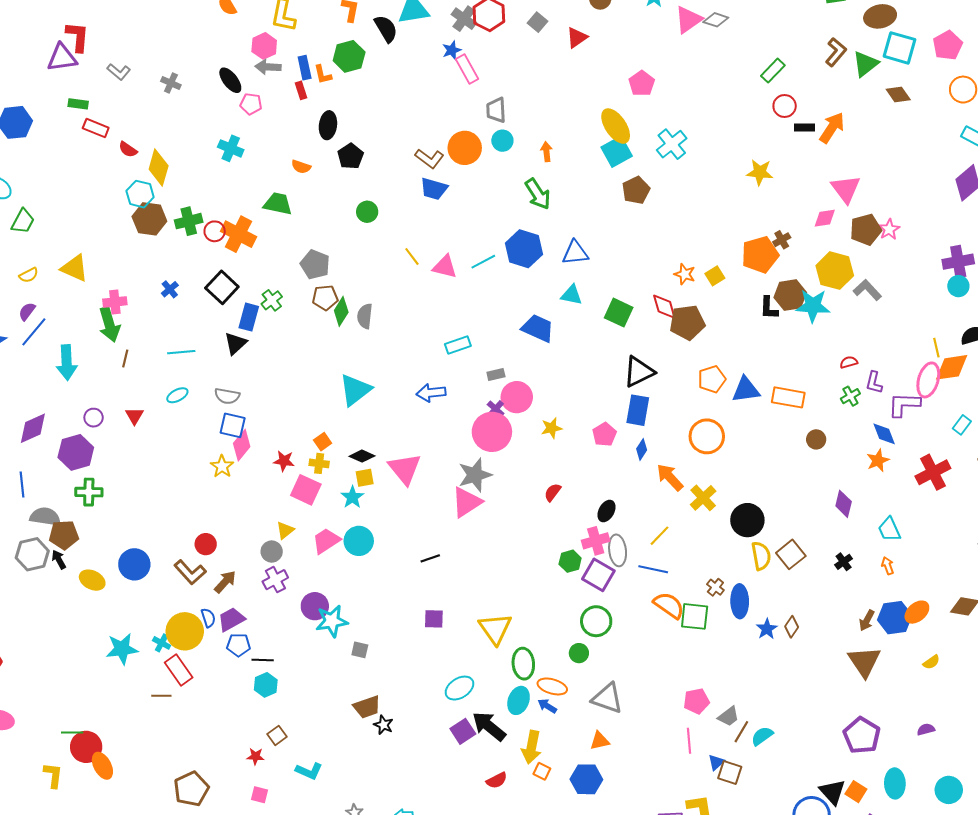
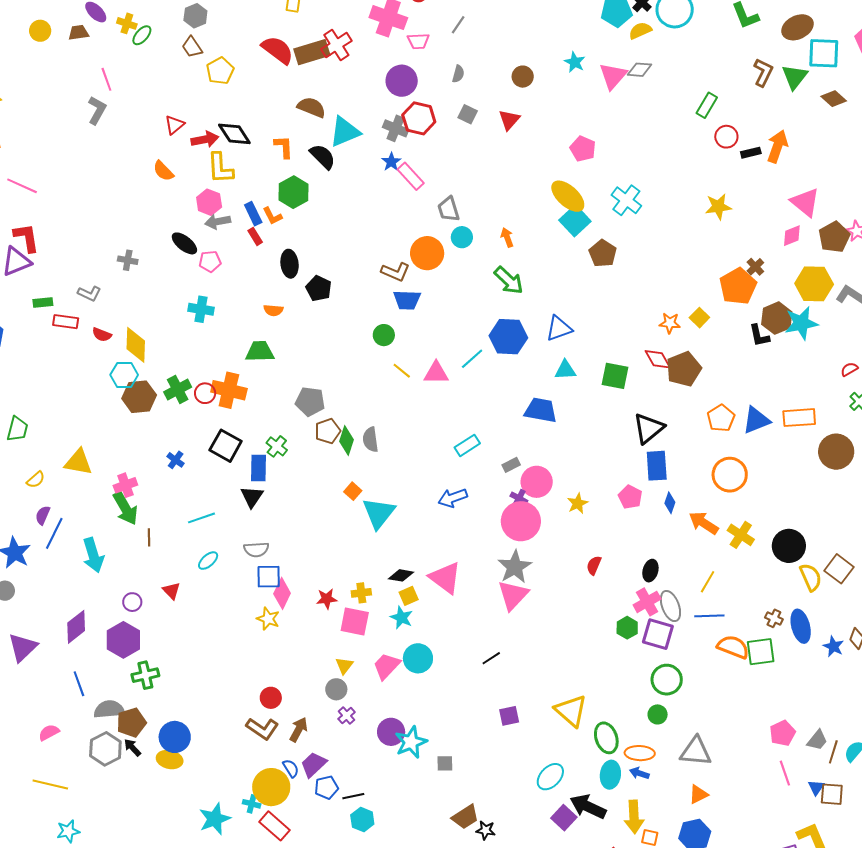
gray L-shape: (119, 72) -> (89, 294), moved
green circle: (367, 212) -> (384, 335), moved
brown circle: (816, 439) -> (836, 452), size x1.8
orange square: (323, 442) -> (353, 491), moved
blue circle: (134, 564) -> (175, 737), moved
purple cross: (275, 580) -> (347, 716), size x0.7

